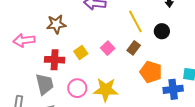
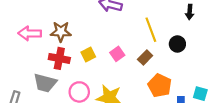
brown star: (56, 24) -> (61, 32), moved
gray trapezoid: (45, 84) -> (45, 83), turned 110

